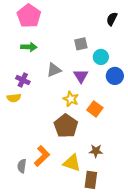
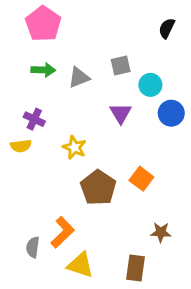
gray triangle: (54, 70) -> (79, 77), moved
yellow star: (71, 99) -> (74, 147), moved
orange square: (95, 109) -> (141, 179), moved
brown star: (96, 151) -> (161, 232), moved
yellow triangle: (72, 163) -> (80, 265), moved

